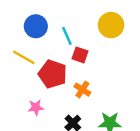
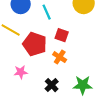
red square: (80, 55) -> (62, 35), moved

